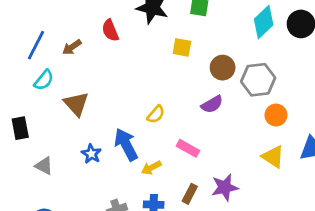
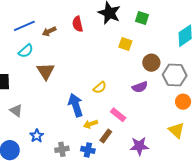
blue line: (36, 45) -> (24, 26), turned 30
blue star: (91, 154) -> (37, 136), moved
brown rectangle: (190, 194) -> (106, 136), moved

